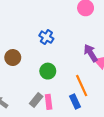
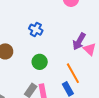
purple arrow: (91, 53) -> (79, 41), turned -114

